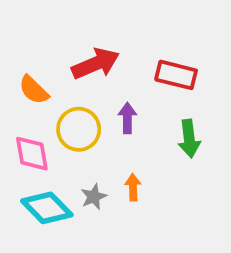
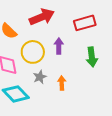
red rectangle: (176, 75) -> (85, 23), turned -30
gray star: (94, 197) -> (40, 77), moved

